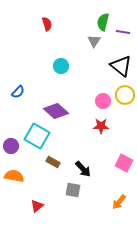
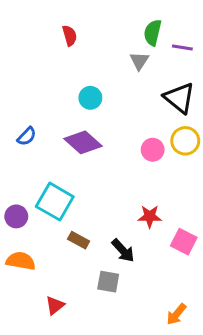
purple diamond: (56, 111) -> (83, 142), moved
red star: (101, 126) -> (150, 216), moved
orange arrow: (119, 202) -> (176, 314), moved

